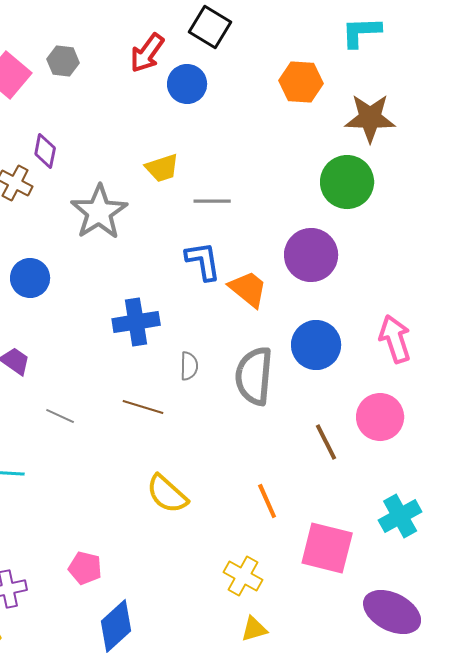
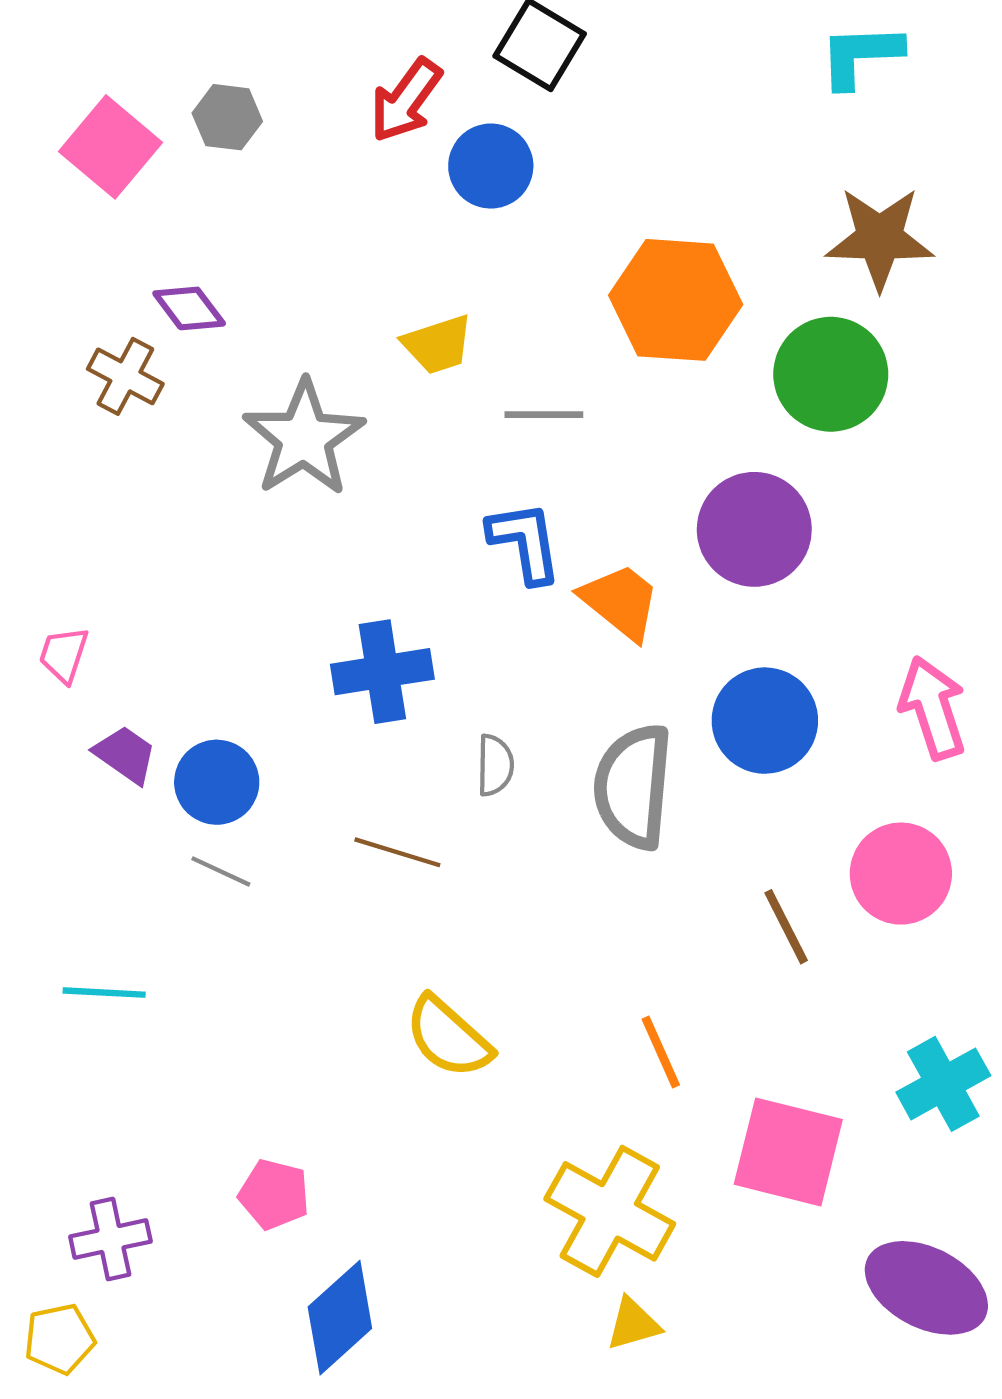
orange hexagon: (301, 82) -> (676, 300), moved, size x1.4
purple diamond: (45, 151) -> (189, 308), turned -48
blue circle: (30, 278) -> (217, 782), moved
yellow cross: (243, 576) -> (610, 1211), size x1.5

